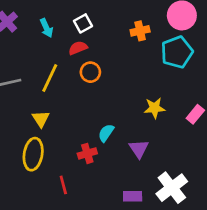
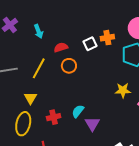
white square: (83, 23) -> (90, 44), moved
yellow star: (155, 108) -> (123, 90), moved
purple triangle: (139, 149) -> (92, 124), moved
red cross: (87, 153) -> (54, 117), moved

